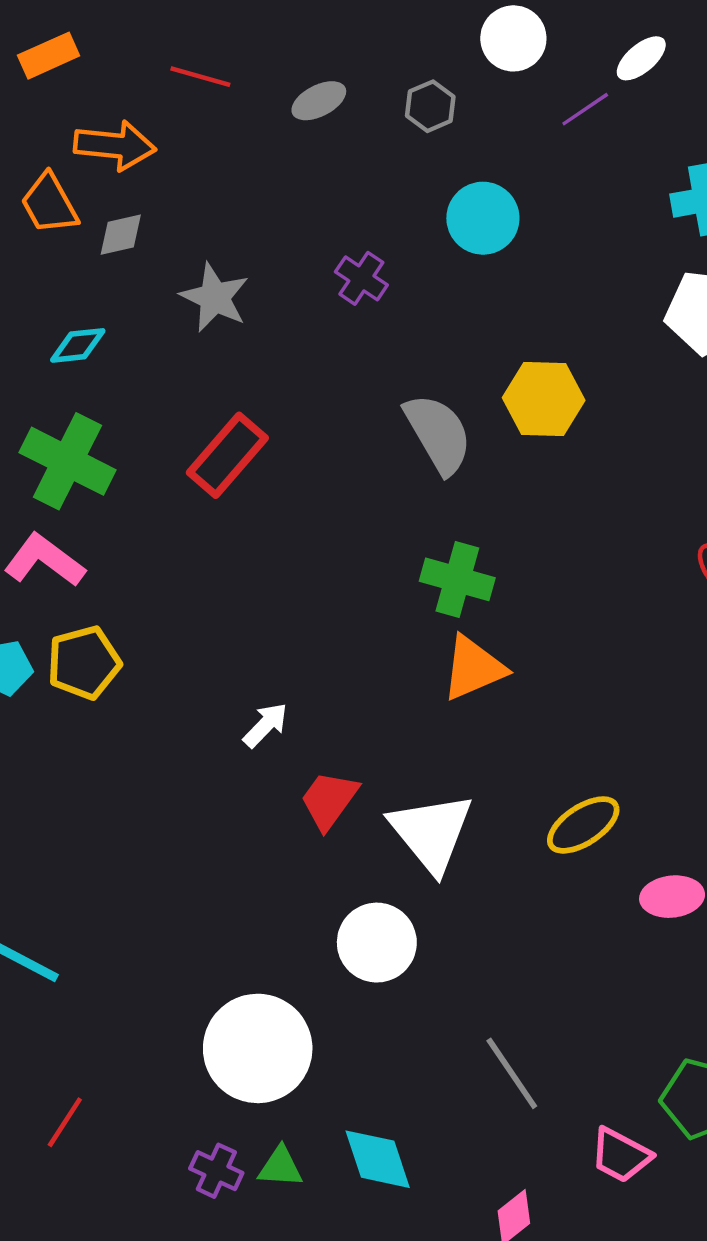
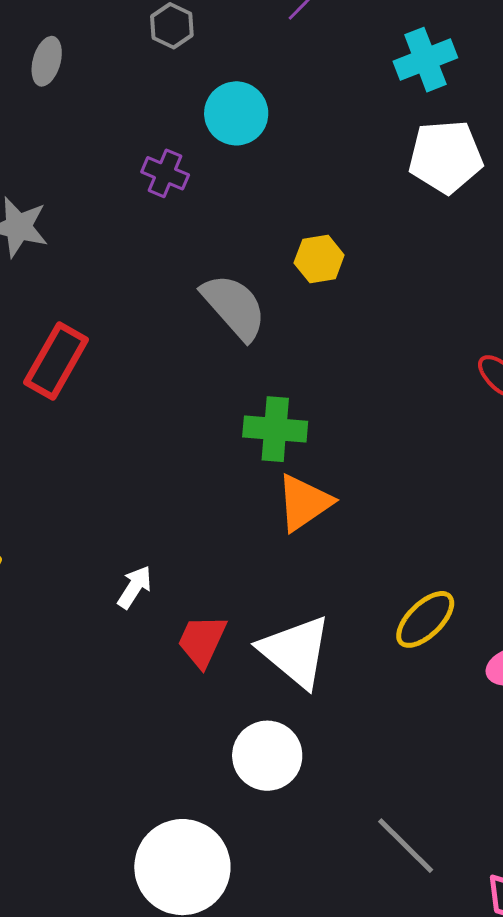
gray ellipse: (319, 101) -> (47, 61), moved, turned -36
purple cross: (361, 278) -> (165, 173), moved
yellow hexagon: (544, 399) -> (319, 259), size x0.7

